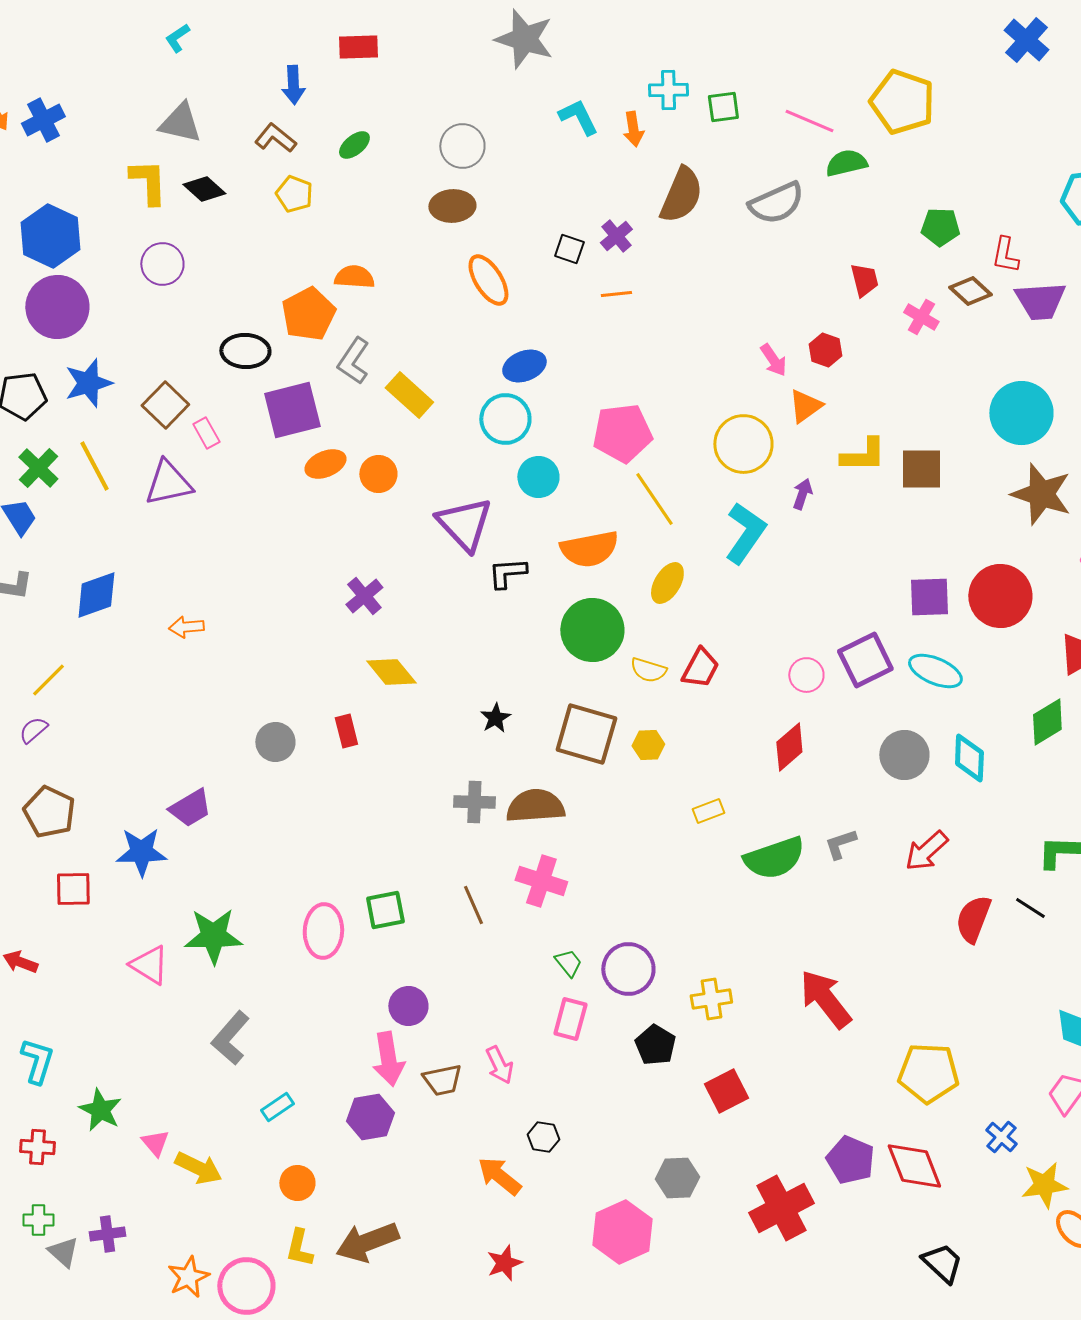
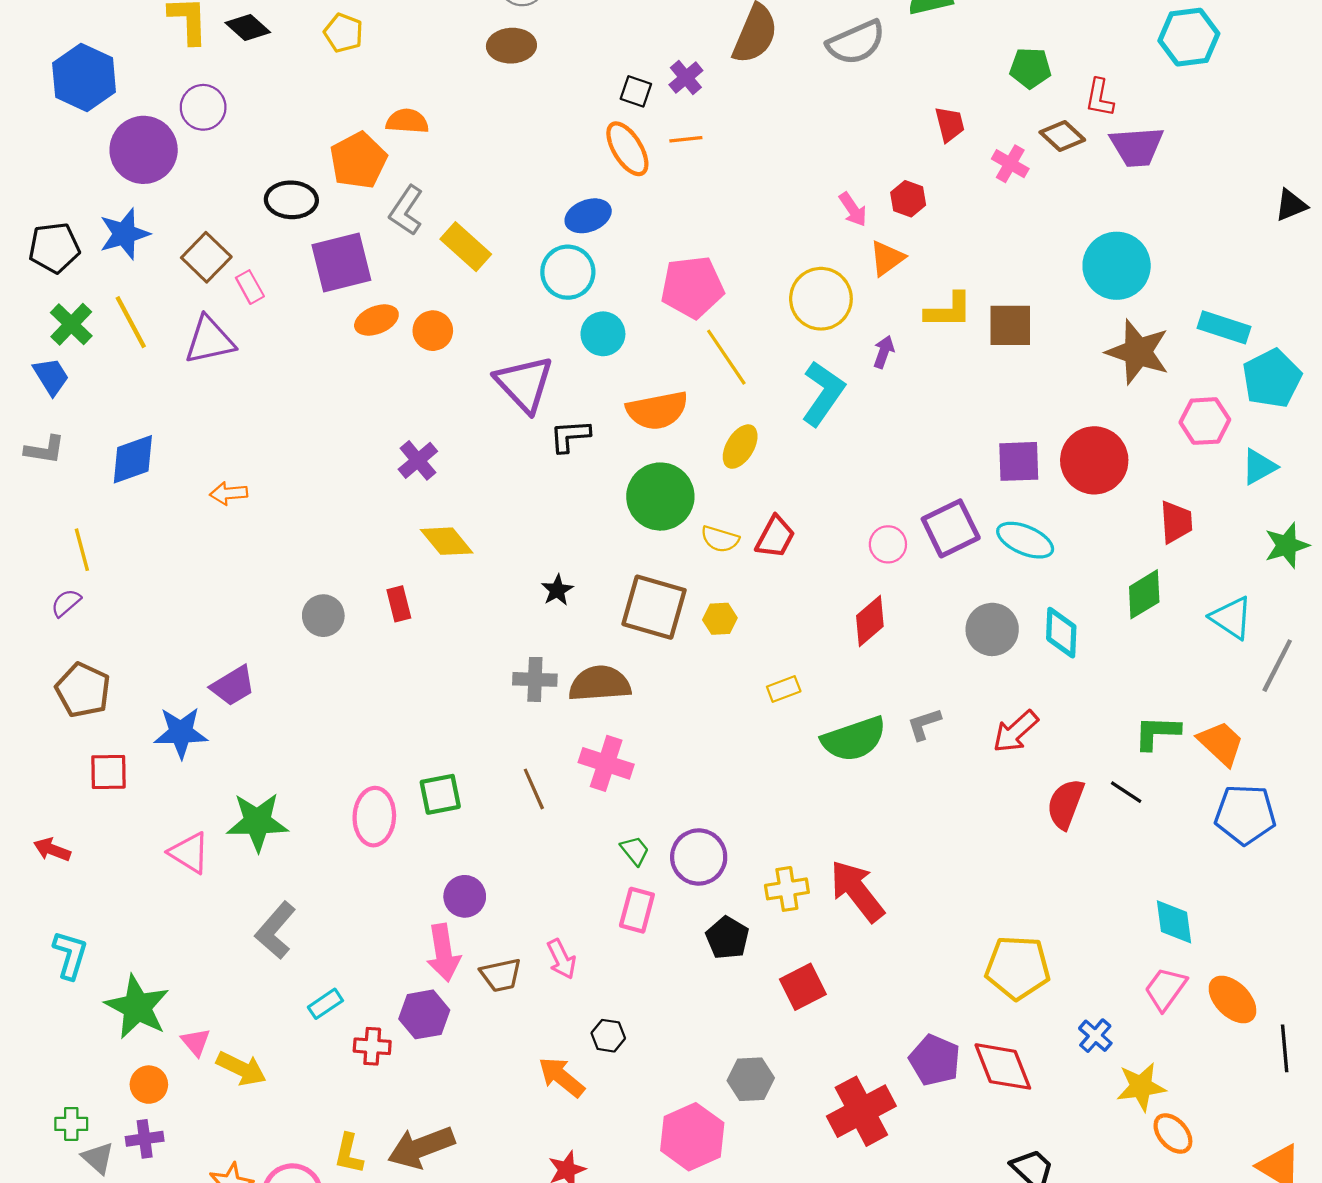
orange ellipse: (488, 280) -> (627, 149), moved
purple circle: (57, 307) -> (144, 150), moved
yellow line: (48, 680) -> (82, 550), turned -60
red arrow: (825, 999) -> (857, 891), moved
green star: (100, 1110) -> (137, 1007), size x1.4
red cross: (37, 1147) -> (372, 1046), moved
orange circle: (297, 1183) -> (149, 1085), moved

